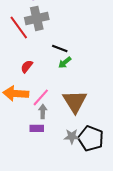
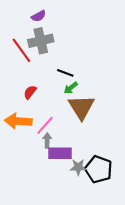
brown triangle: (75, 101) -> (81, 107), moved
purple rectangle: (37, 128) -> (60, 153), moved, size x1.5

